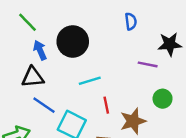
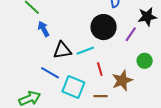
black circle: (73, 41) -> (104, 27), moved
purple line: (148, 64) -> (131, 34), turned -63
black triangle: (33, 77) -> (62, 50), moved

